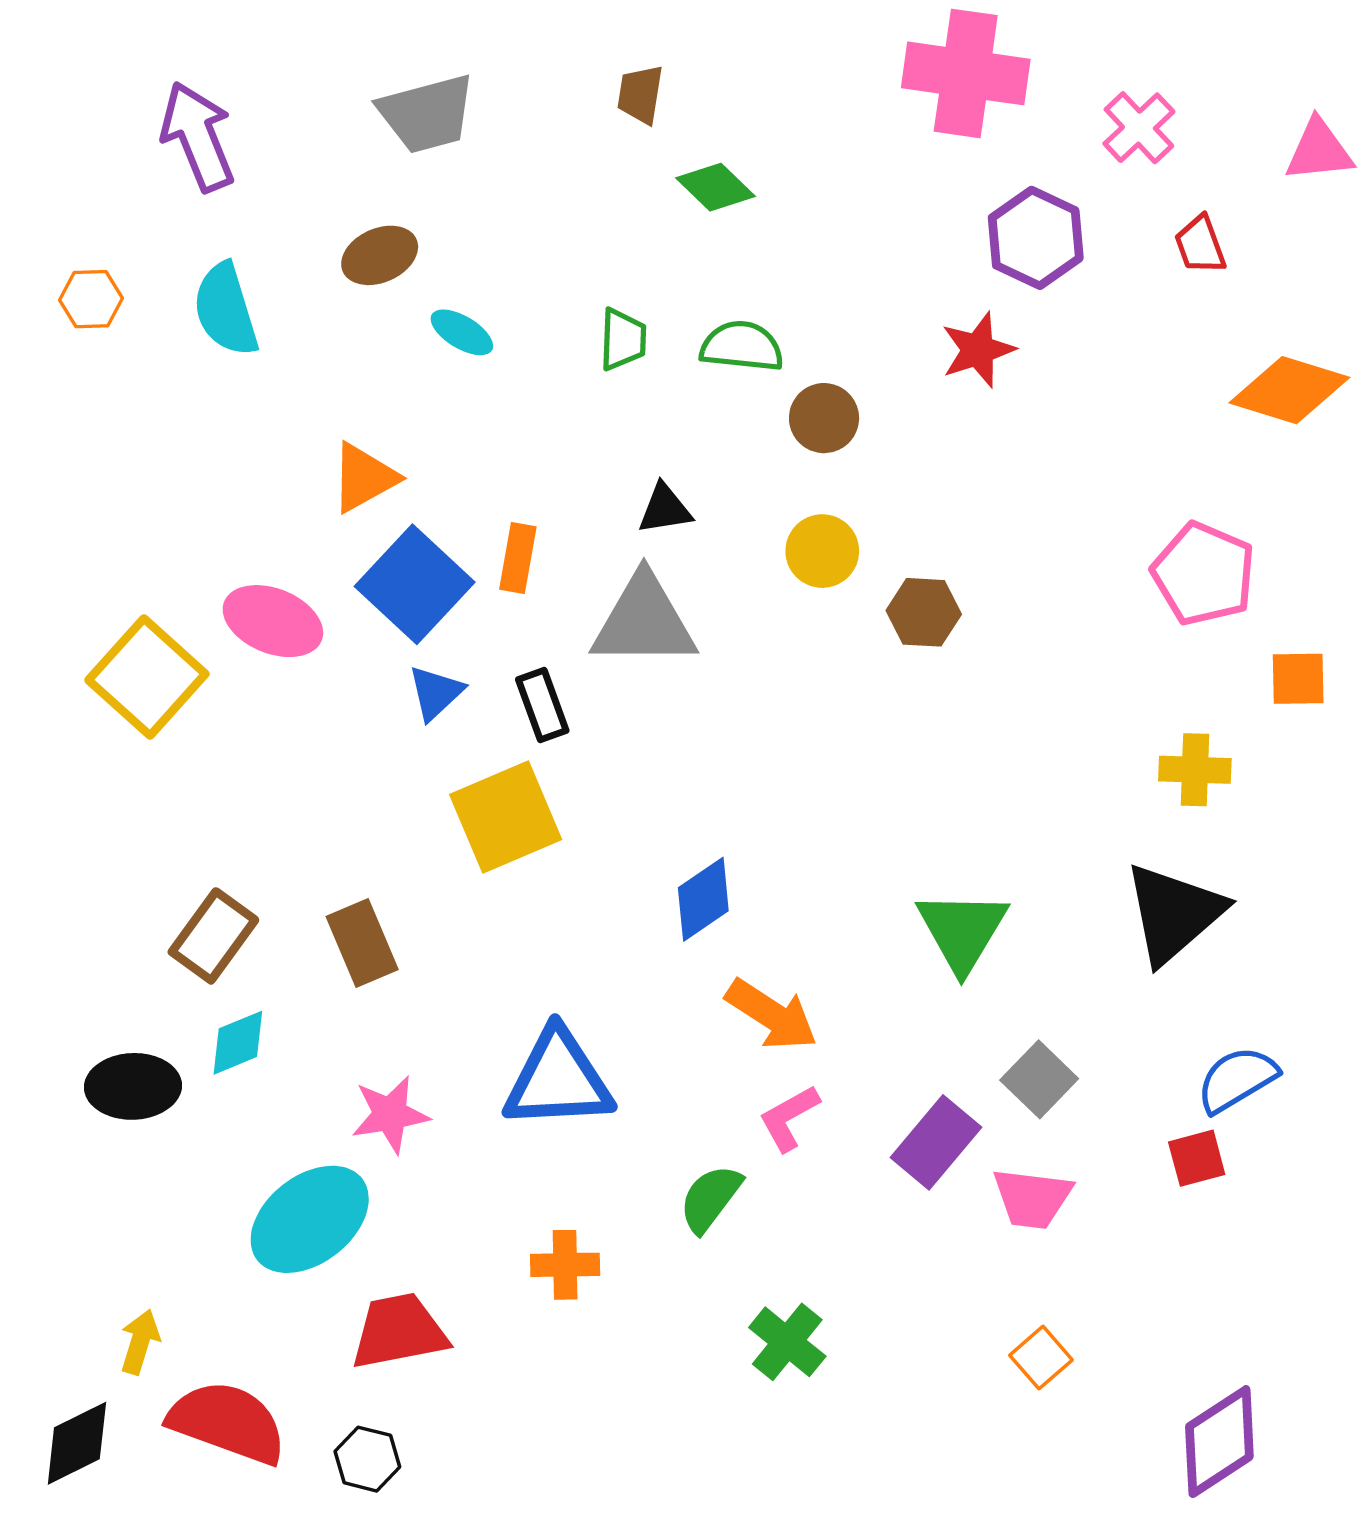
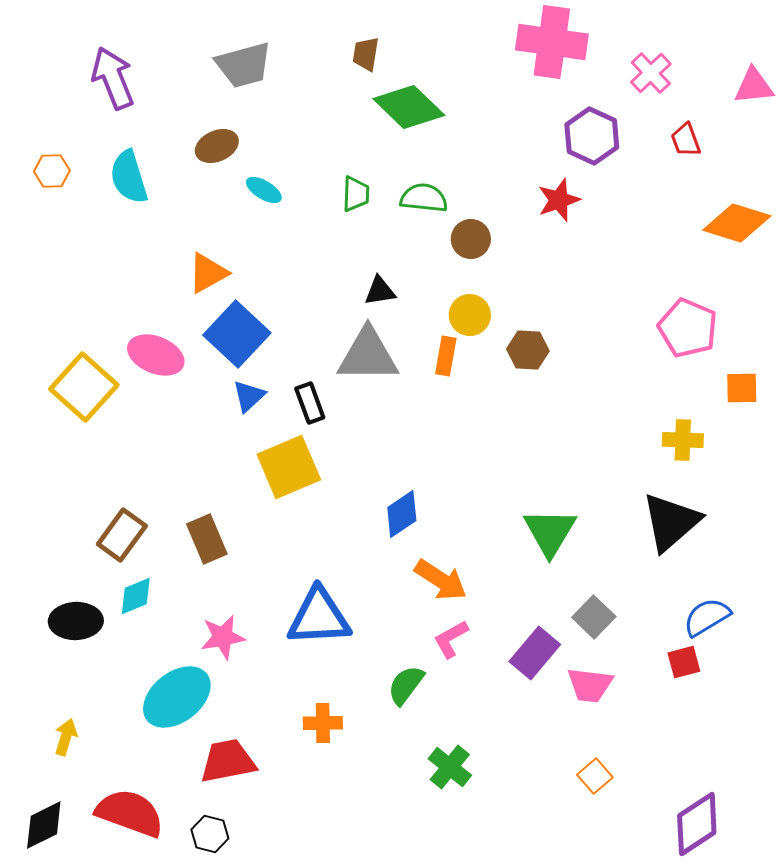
green diamond: (716, 187) -> (409, 107), size x1.6
orange rectangle: (518, 558) -> (446, 356), moved
yellow arrow: (140, 1342) -> (66, 737), moved

